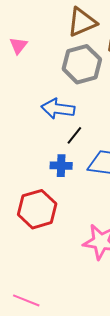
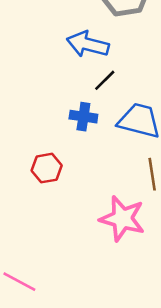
red hexagon: (37, 209) -> (47, 168), size x0.6

